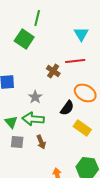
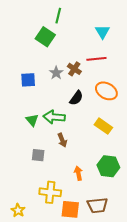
gray star: (35, 97) -> (56, 73), moved
black semicircle: (67, 108) -> (76, 98), moved
gray square: (17, 142) -> (38, 155), moved

